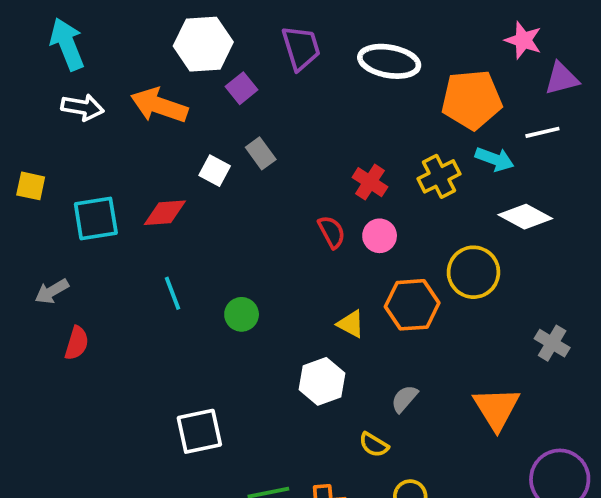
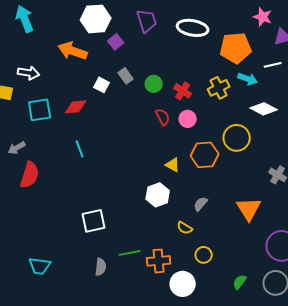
white arrow: (82, 107) -> (29, 73), moved
green circle: (242, 314) -> (154, 84), moved
red semicircle: (77, 343) -> (30, 175), size x1.5

